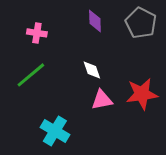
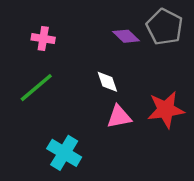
purple diamond: (95, 21) -> (126, 36), moved, turned -45

